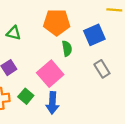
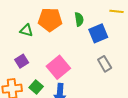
orange pentagon: (57, 22) -> (50, 20), moved
green semicircle: (67, 48) -> (79, 19), moved

